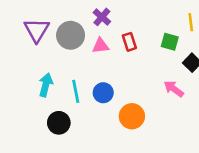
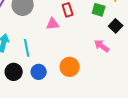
pink triangle: (101, 46) -> (53, 24), moved
blue circle: (103, 93) -> (39, 72), moved

